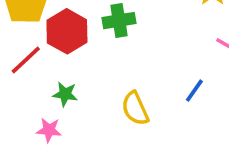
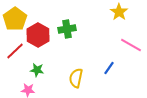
yellow semicircle: (135, 108) -> (76, 78), turned 36

